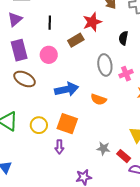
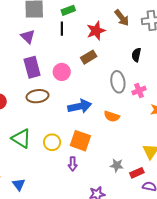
purple triangle: (15, 19) -> (28, 37), turned -35
red star: (92, 22) -> (96, 31), moved
black line: (50, 23) -> (62, 29), moved
brown ellipse: (25, 79) -> (38, 96), turned -35
red rectangle: (124, 156) -> (137, 173), turned -64

